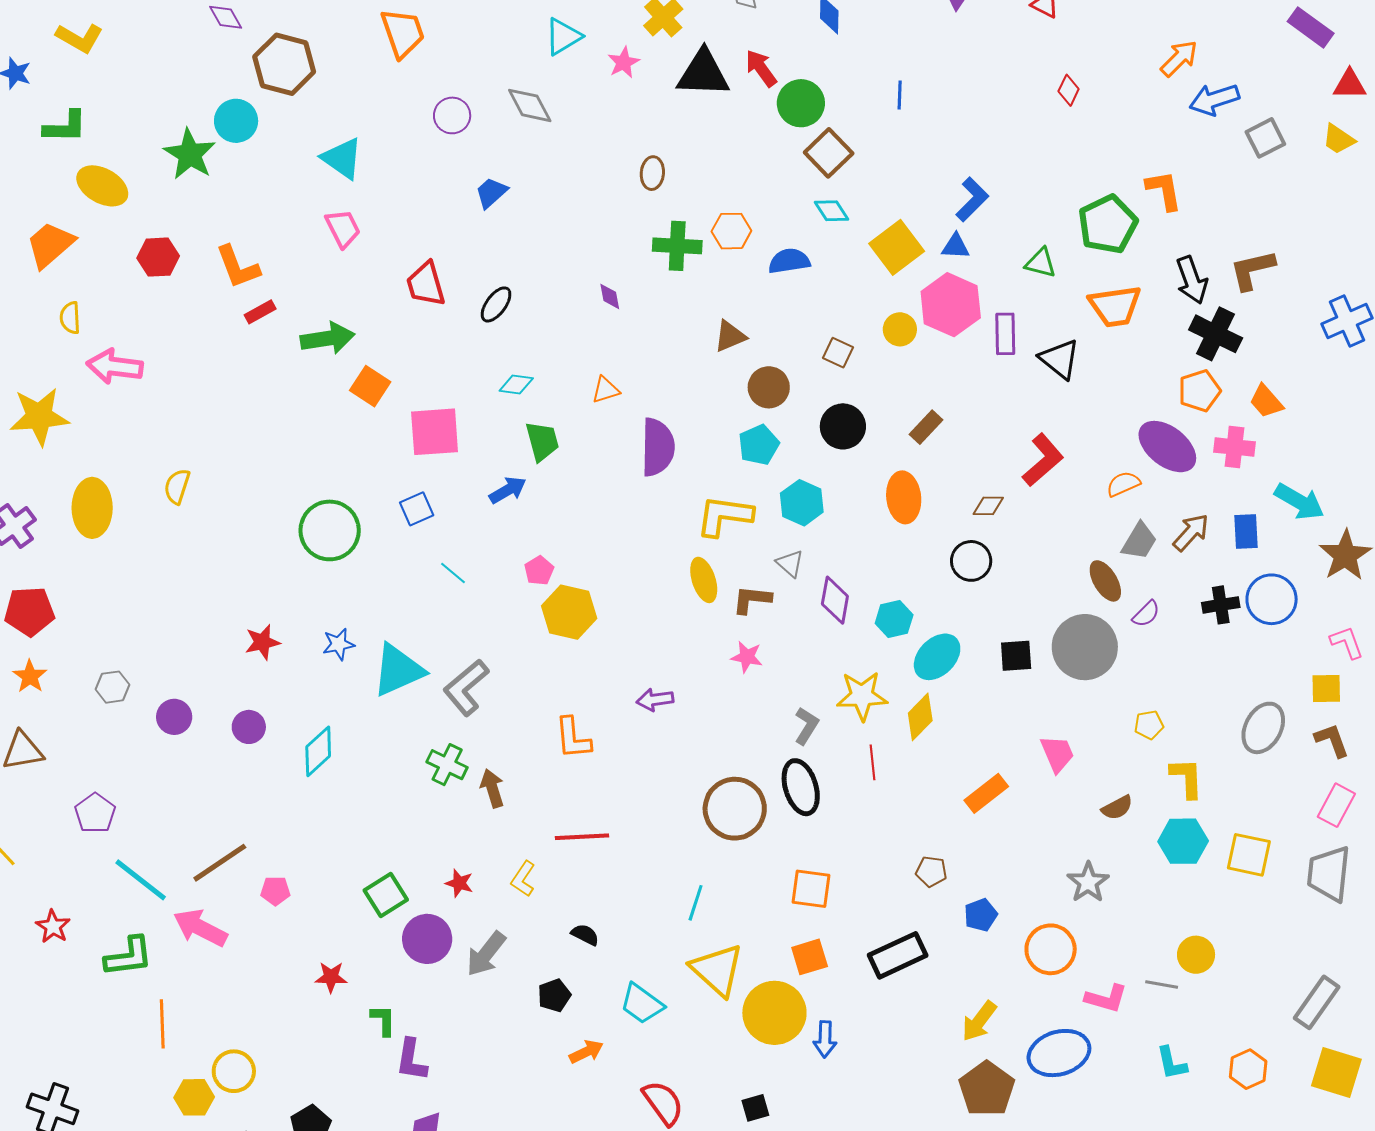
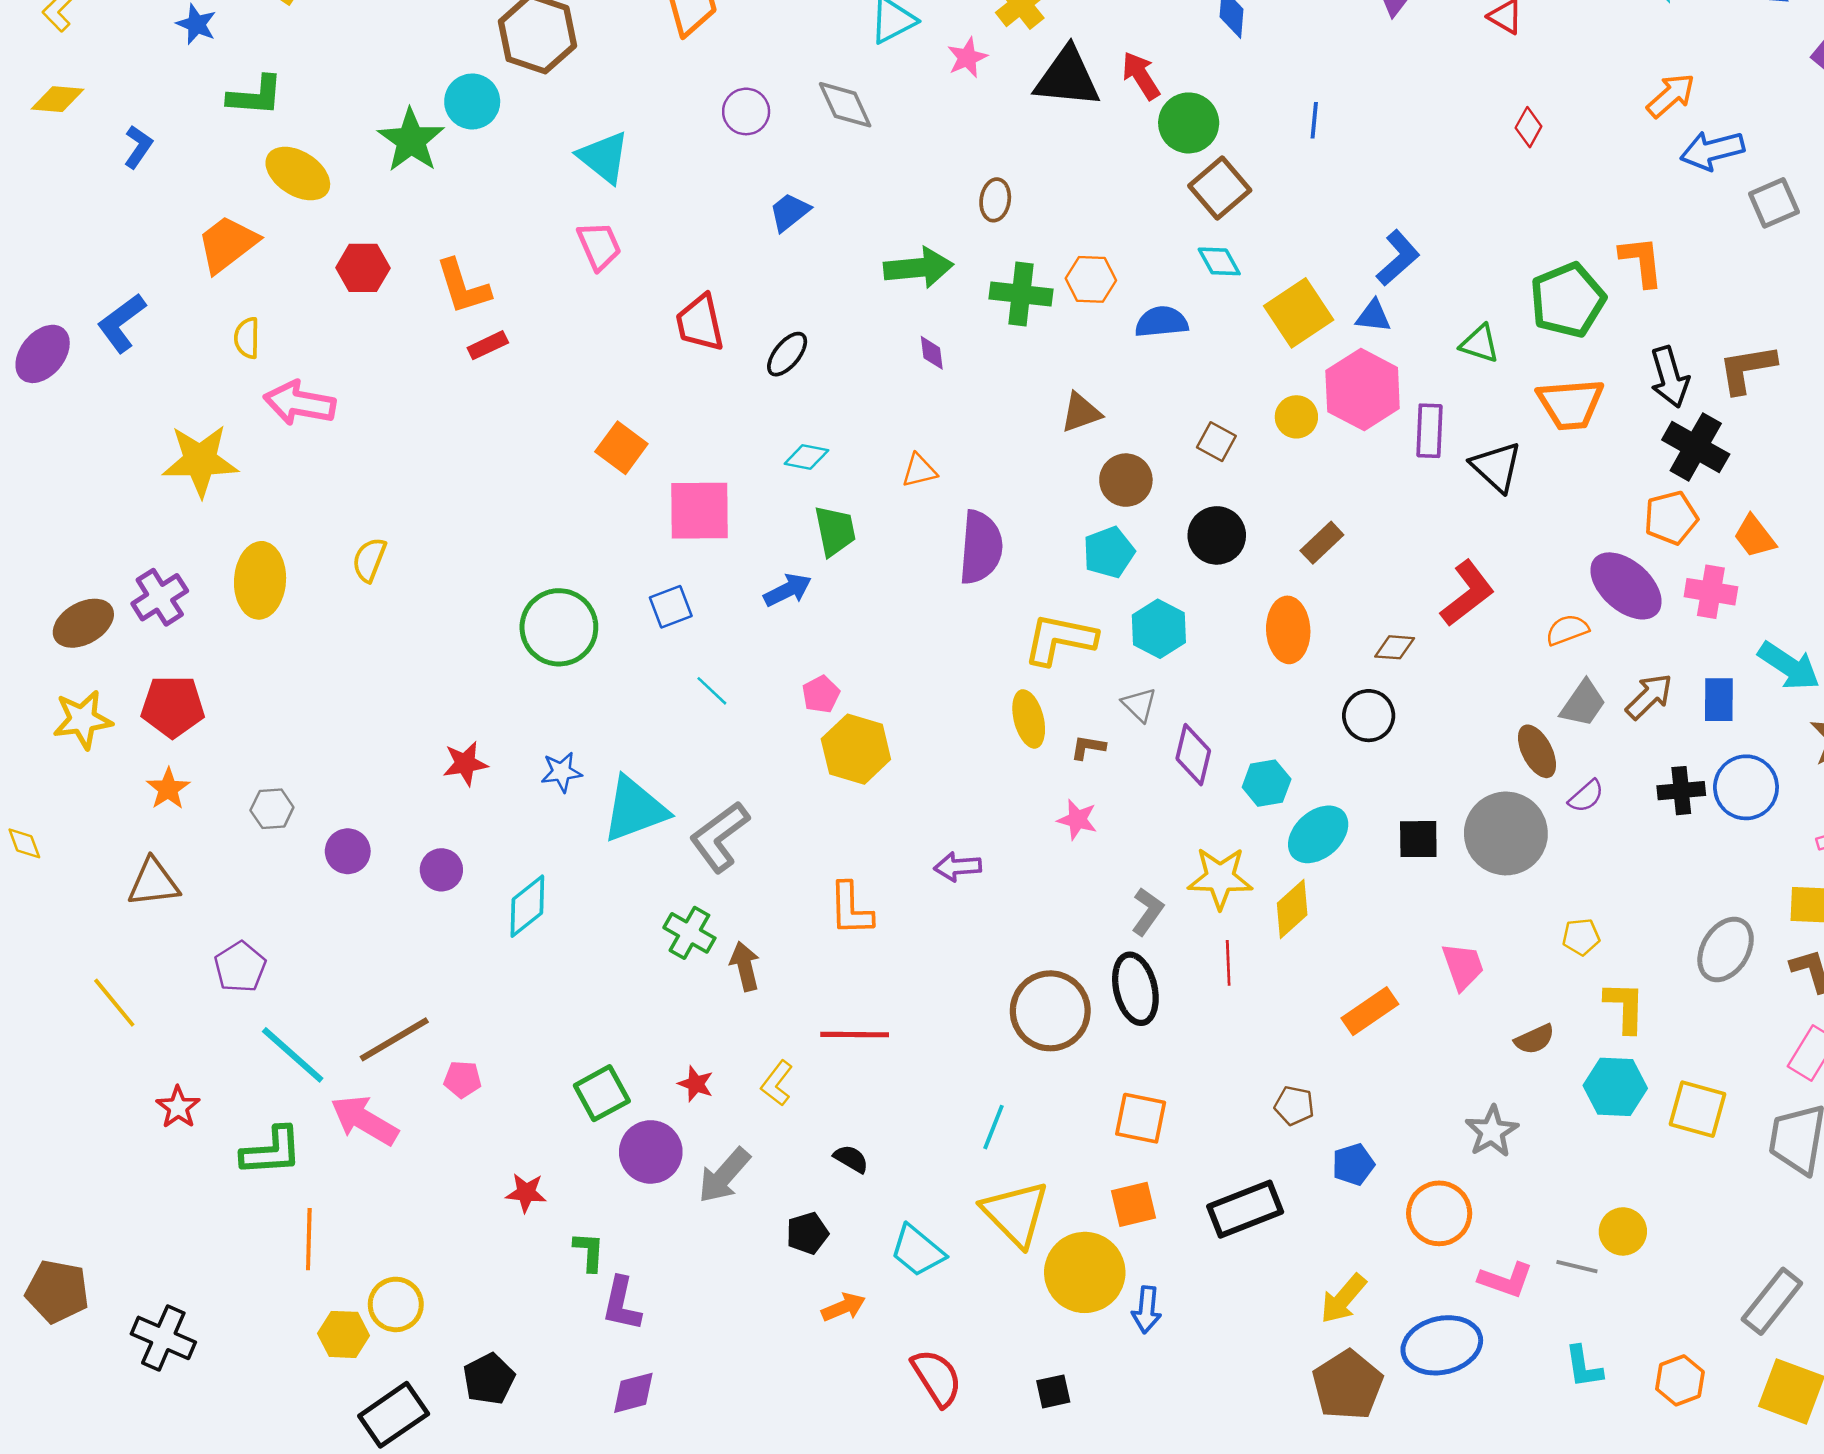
green arrow: (328, 338) -> (918, 268), moved
brown L-shape: (752, 599) -> (1088, 747), size x0.7

